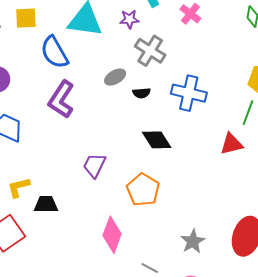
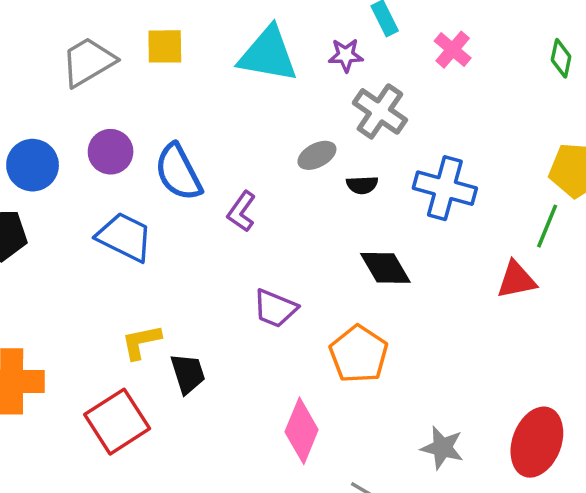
blue semicircle: (54, 52) -> (178, 172), moved
purple L-shape: (61, 99) -> (242, 212), moved, size x0.6
purple trapezoid: (94, 165) -> (275, 308), turned -96
black trapezoid: (46, 204) -> (188, 373), turned 70
gray star: (193, 241) -> (442, 448), turned -30

